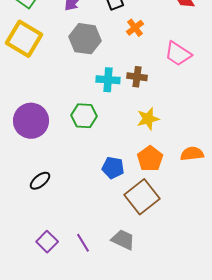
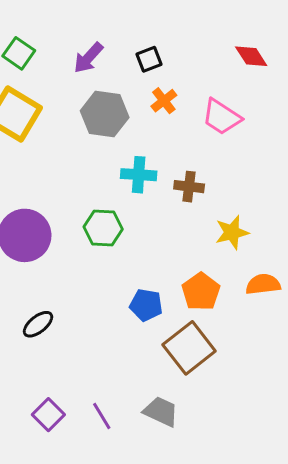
orange cross: (135, 28) -> (164, 101), moved
pink trapezoid: (178, 54) -> (222, 117), moved
brown cross: (137, 77) -> (189, 187), moved
yellow star: (148, 119) -> (232, 232), moved

